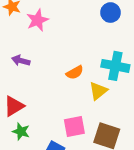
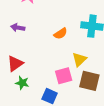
yellow triangle: (98, 91) -> (79, 59), moved

